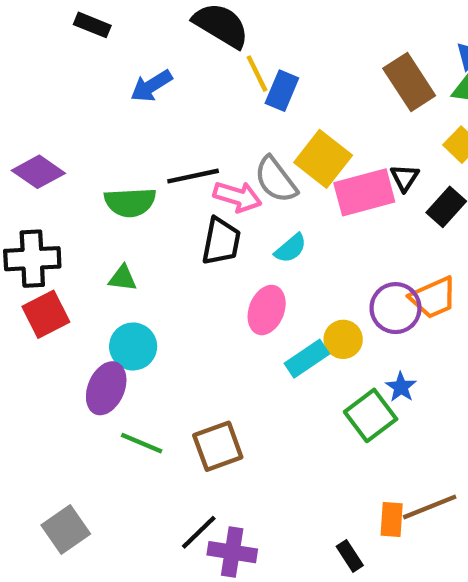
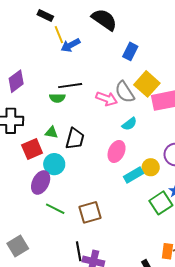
yellow line: (257, 74) -> (59, 35), moved
purple diamond: (38, 172) -> (16, 81), turned -75
black line: (193, 176) -> (70, 86), moved
green semicircle: (130, 202) -> (57, 98), size x0.7
black trapezoid: (221, 241) -> (75, 139), moved
red square: (46, 314) -> (32, 149), moved
black line: (199, 532) -> (79, 251), turned -60

